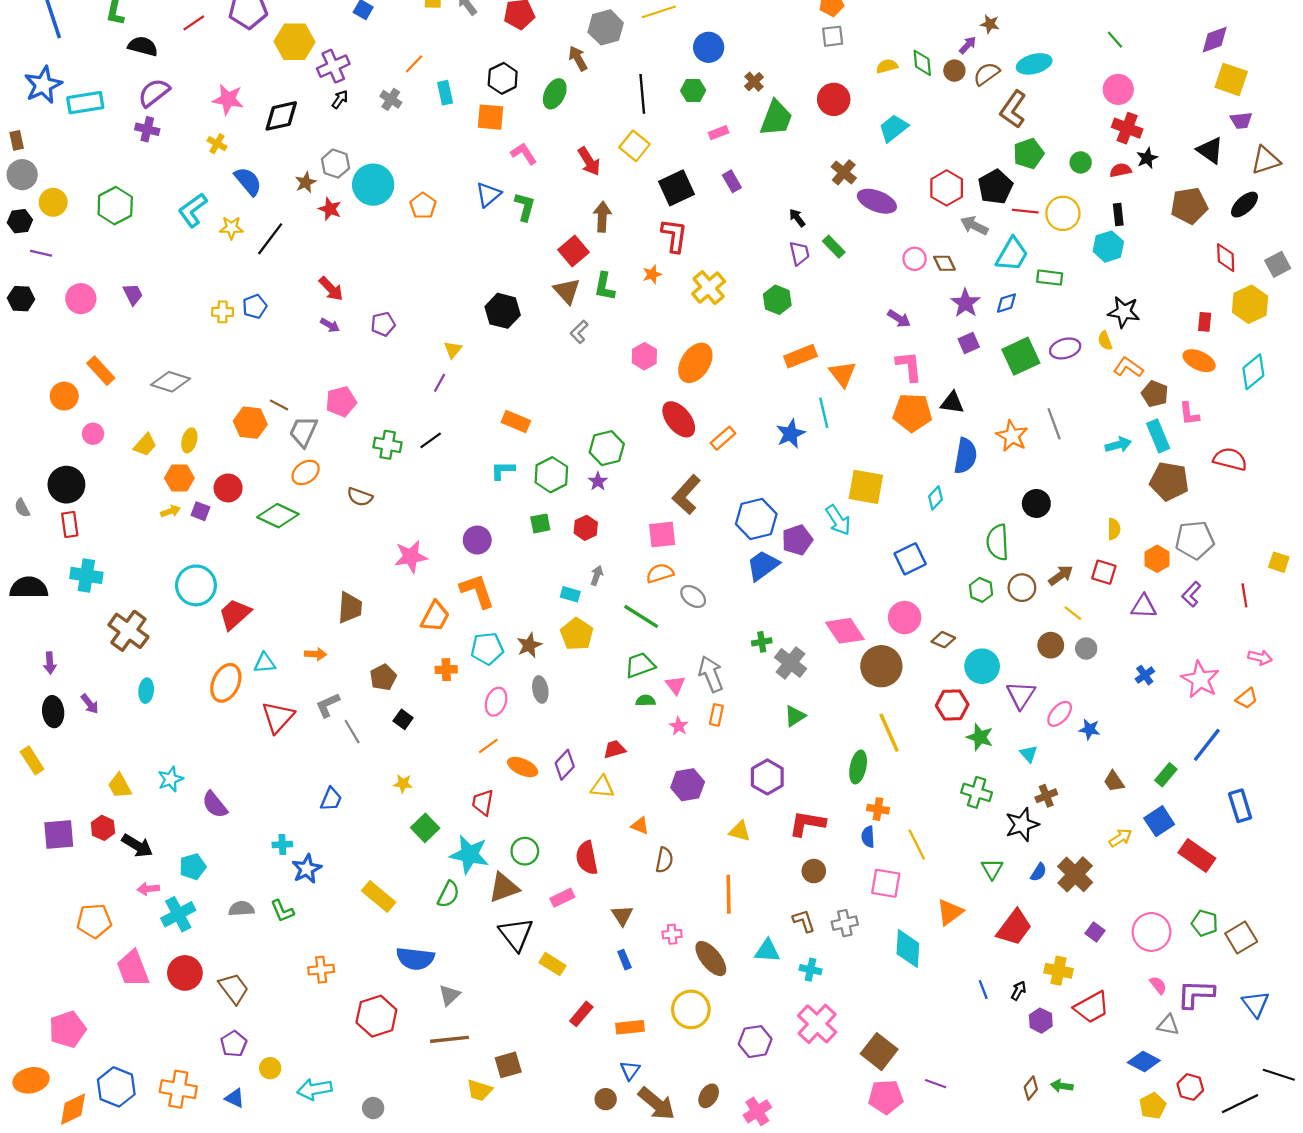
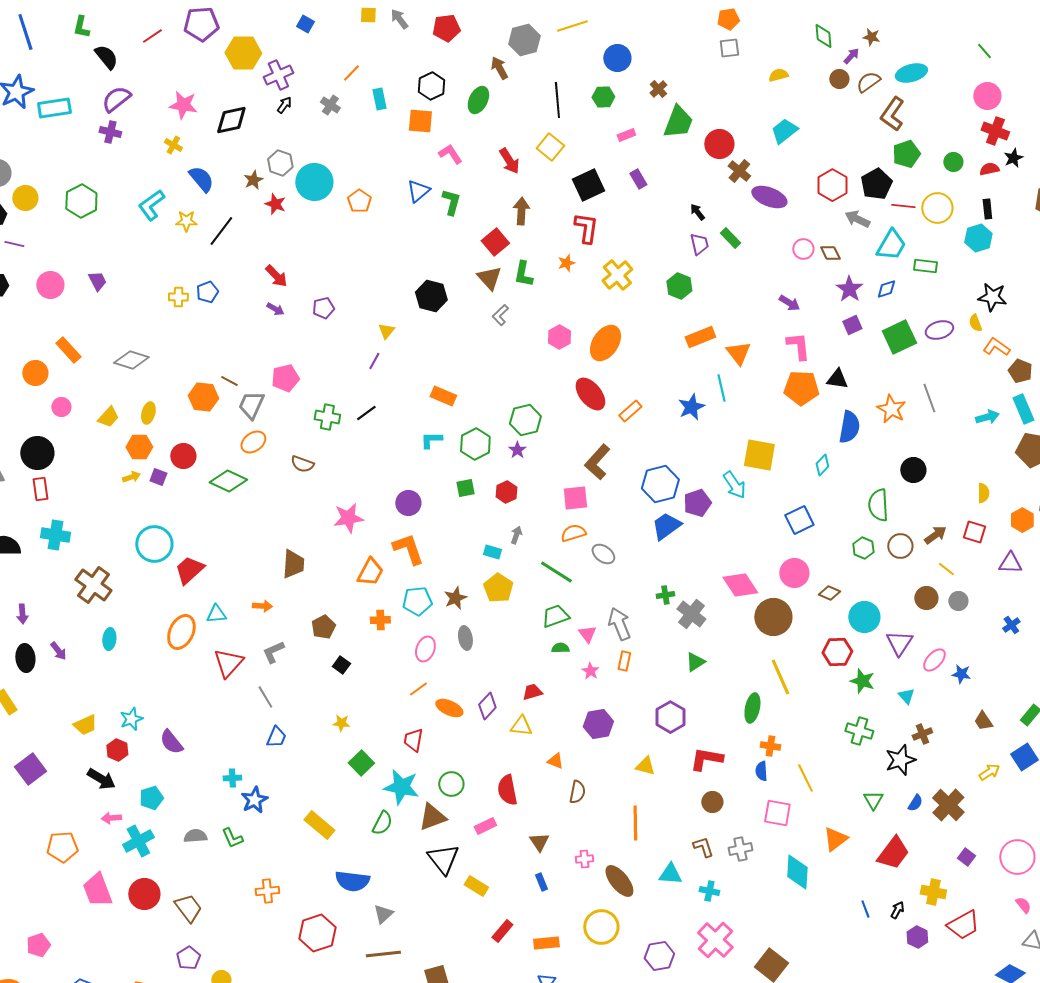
black semicircle: (143, 46) -> (106, 57), turned 36
green diamond: (922, 63) -> (823, 36), moved
red circle: (834, 99) -> (719, 144), moved
gray line: (352, 732) -> (265, 697), moved
yellow trapezoid: (120, 786) -> (85, 725), turned -85
red hexagon: (103, 828) -> (117, 750), moved
purple square: (59, 835) -> (30, 769), turned -32
pink pentagon: (68, 1029) -> (38, 945), size x0.7

